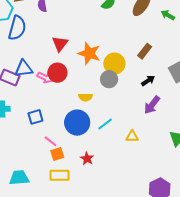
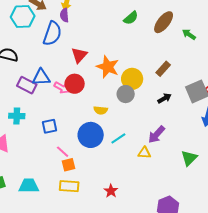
blue semicircle: (17, 28) -> (52, 34), moved
purple arrow: (152, 105) -> (157, 134), moved
red star: (87, 159) -> (111, 191), moved

